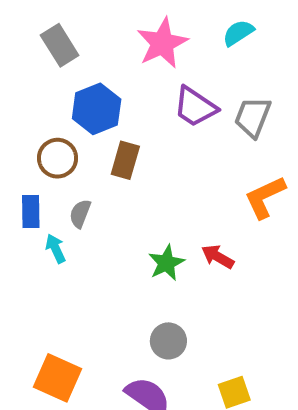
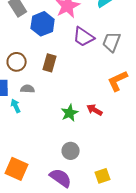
blue hexagon: (97, 109) -> (43, 24), moved
gray semicircle: (80, 214) -> (28, 89), turned 72

